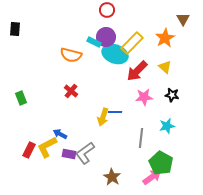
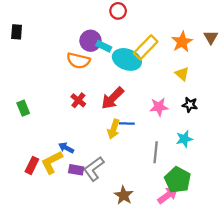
brown triangle: (183, 19) -> (211, 37), moved
purple circle: (106, 37) -> (90, 41), moved
red arrow: (137, 71) -> (113, 98), moved

